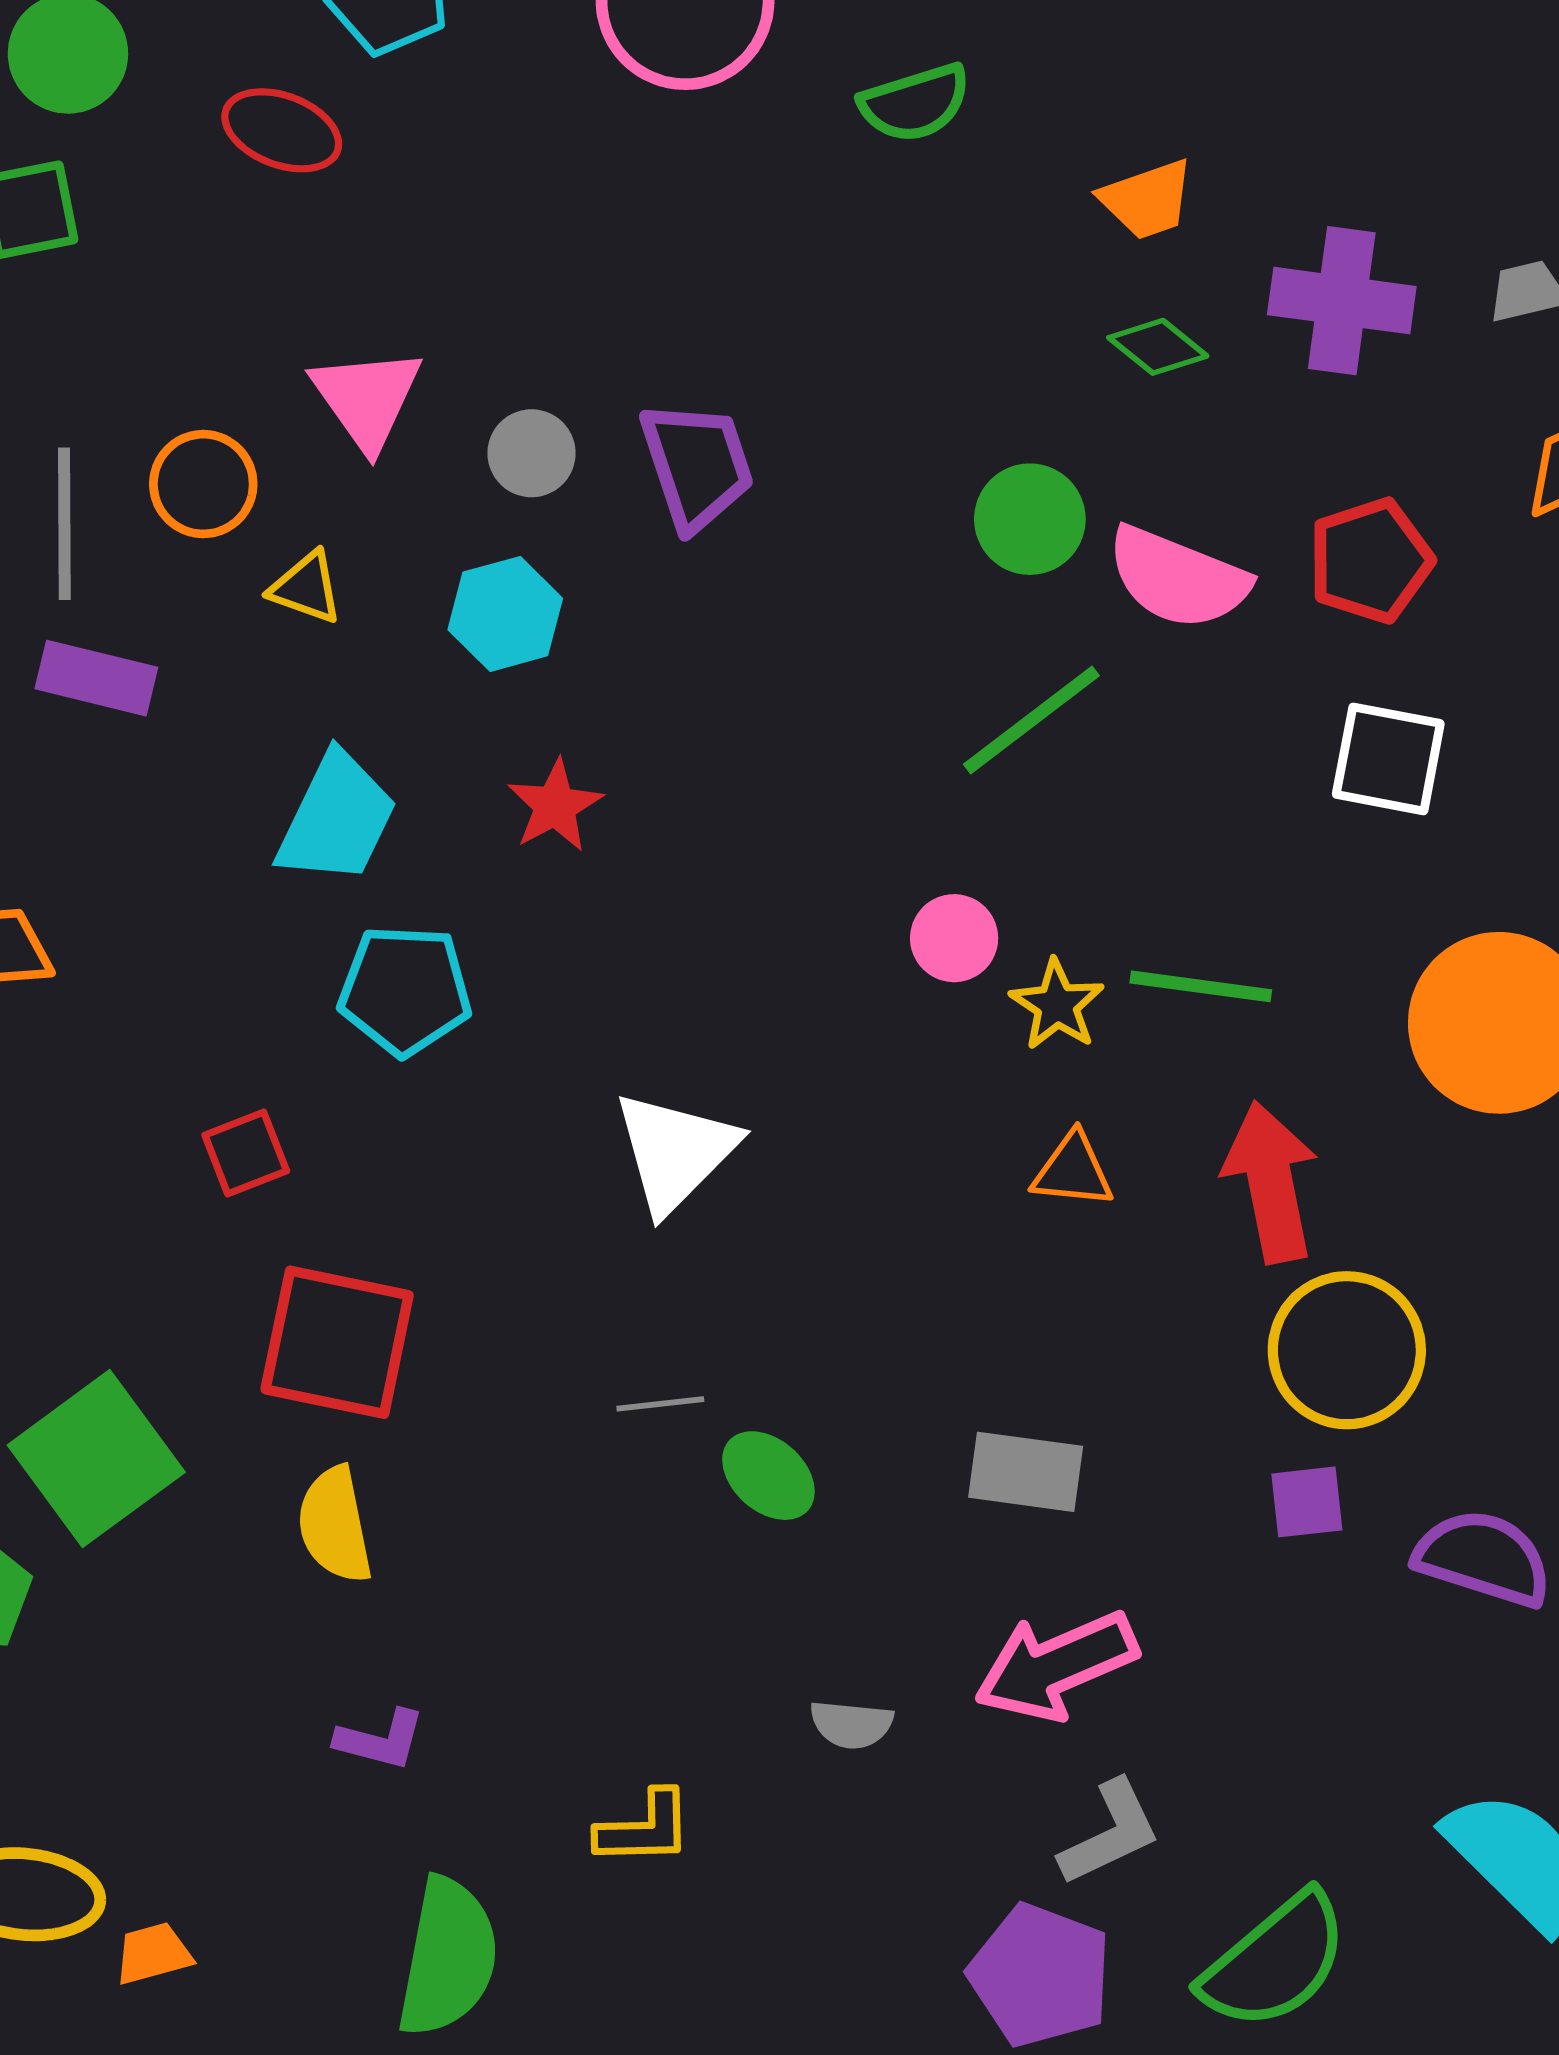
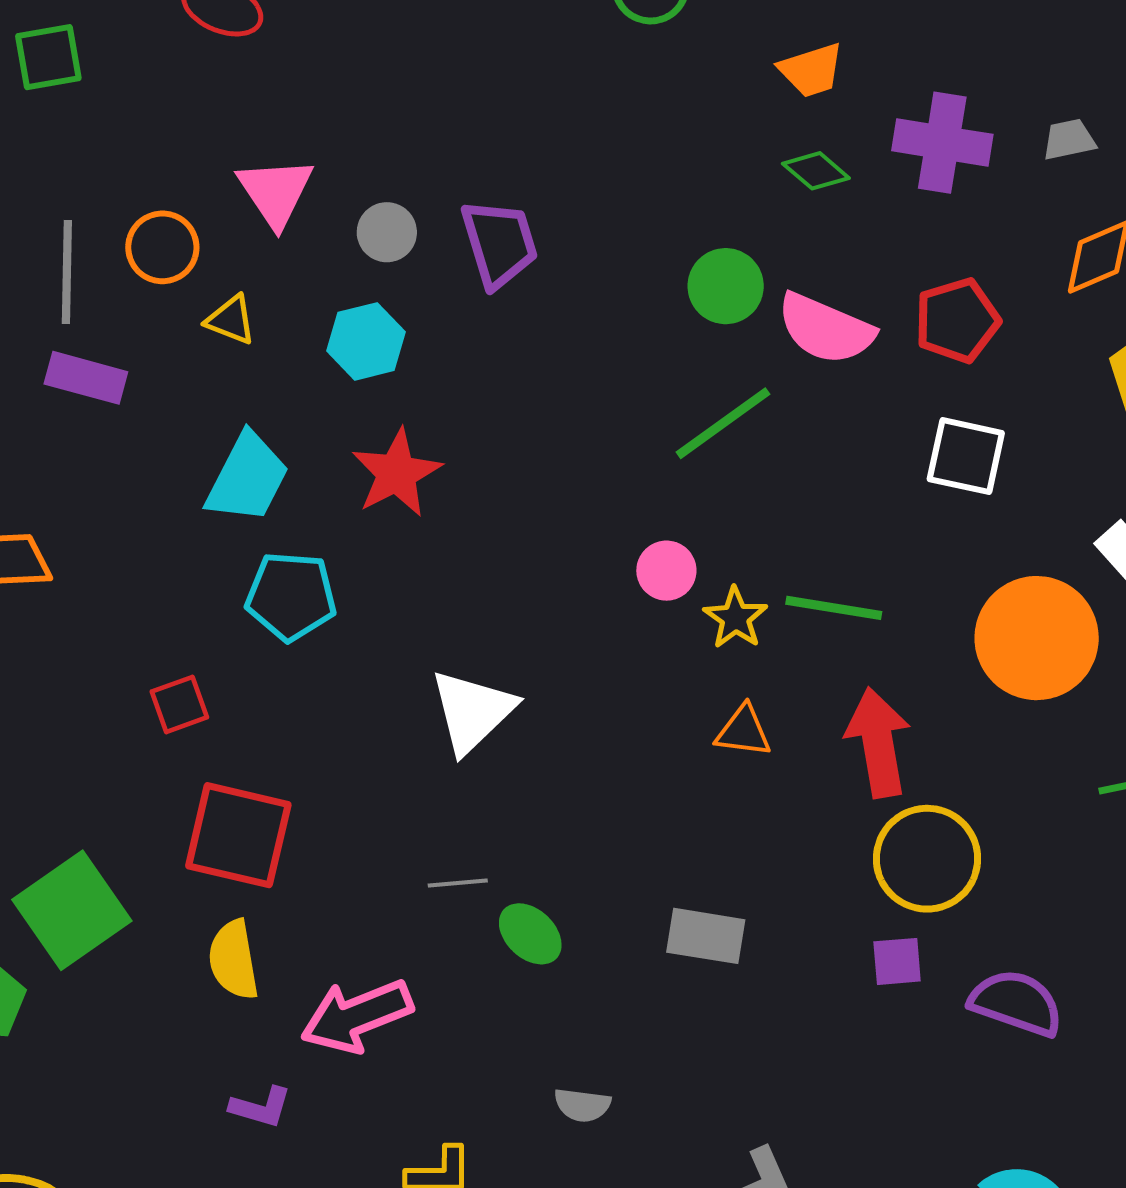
red star: (555, 806) -> (397, 473), size x1.4
pink arrow: (1056, 1666) -> (357, 1016), moved

